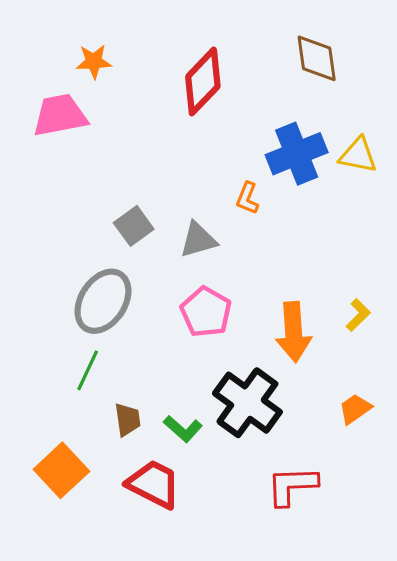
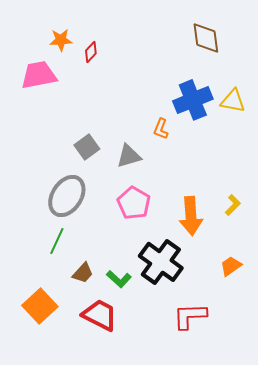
red diamond: (203, 81) -> (91, 52), moved, size x0.5
brown trapezoid: (128, 420) -> (83, 273), turned 50

